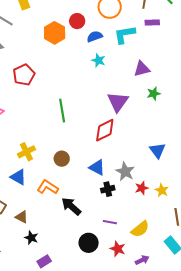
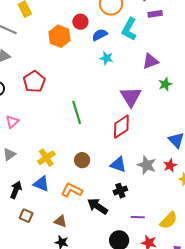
cyan L-shape: (125, 34) -> (129, 29), turned -45
red star: (142, 188) -> (170, 165), moved
black cross: (108, 189) -> (120, 191), moved
brown triangle: (22, 217) -> (60, 221), moved

